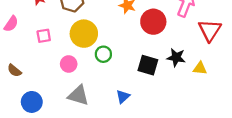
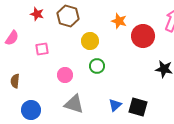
yellow circle: (84, 34) -> (90, 41), moved, size x0.7
black square: (148, 65) -> (138, 107), moved
brown semicircle: (14, 70) -> (15, 81), turned 56

